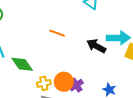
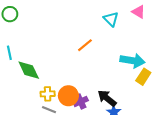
orange line: (57, 33) -> (85, 45), moved, turned -70
black arrow: (96, 46) -> (107, 98), moved

